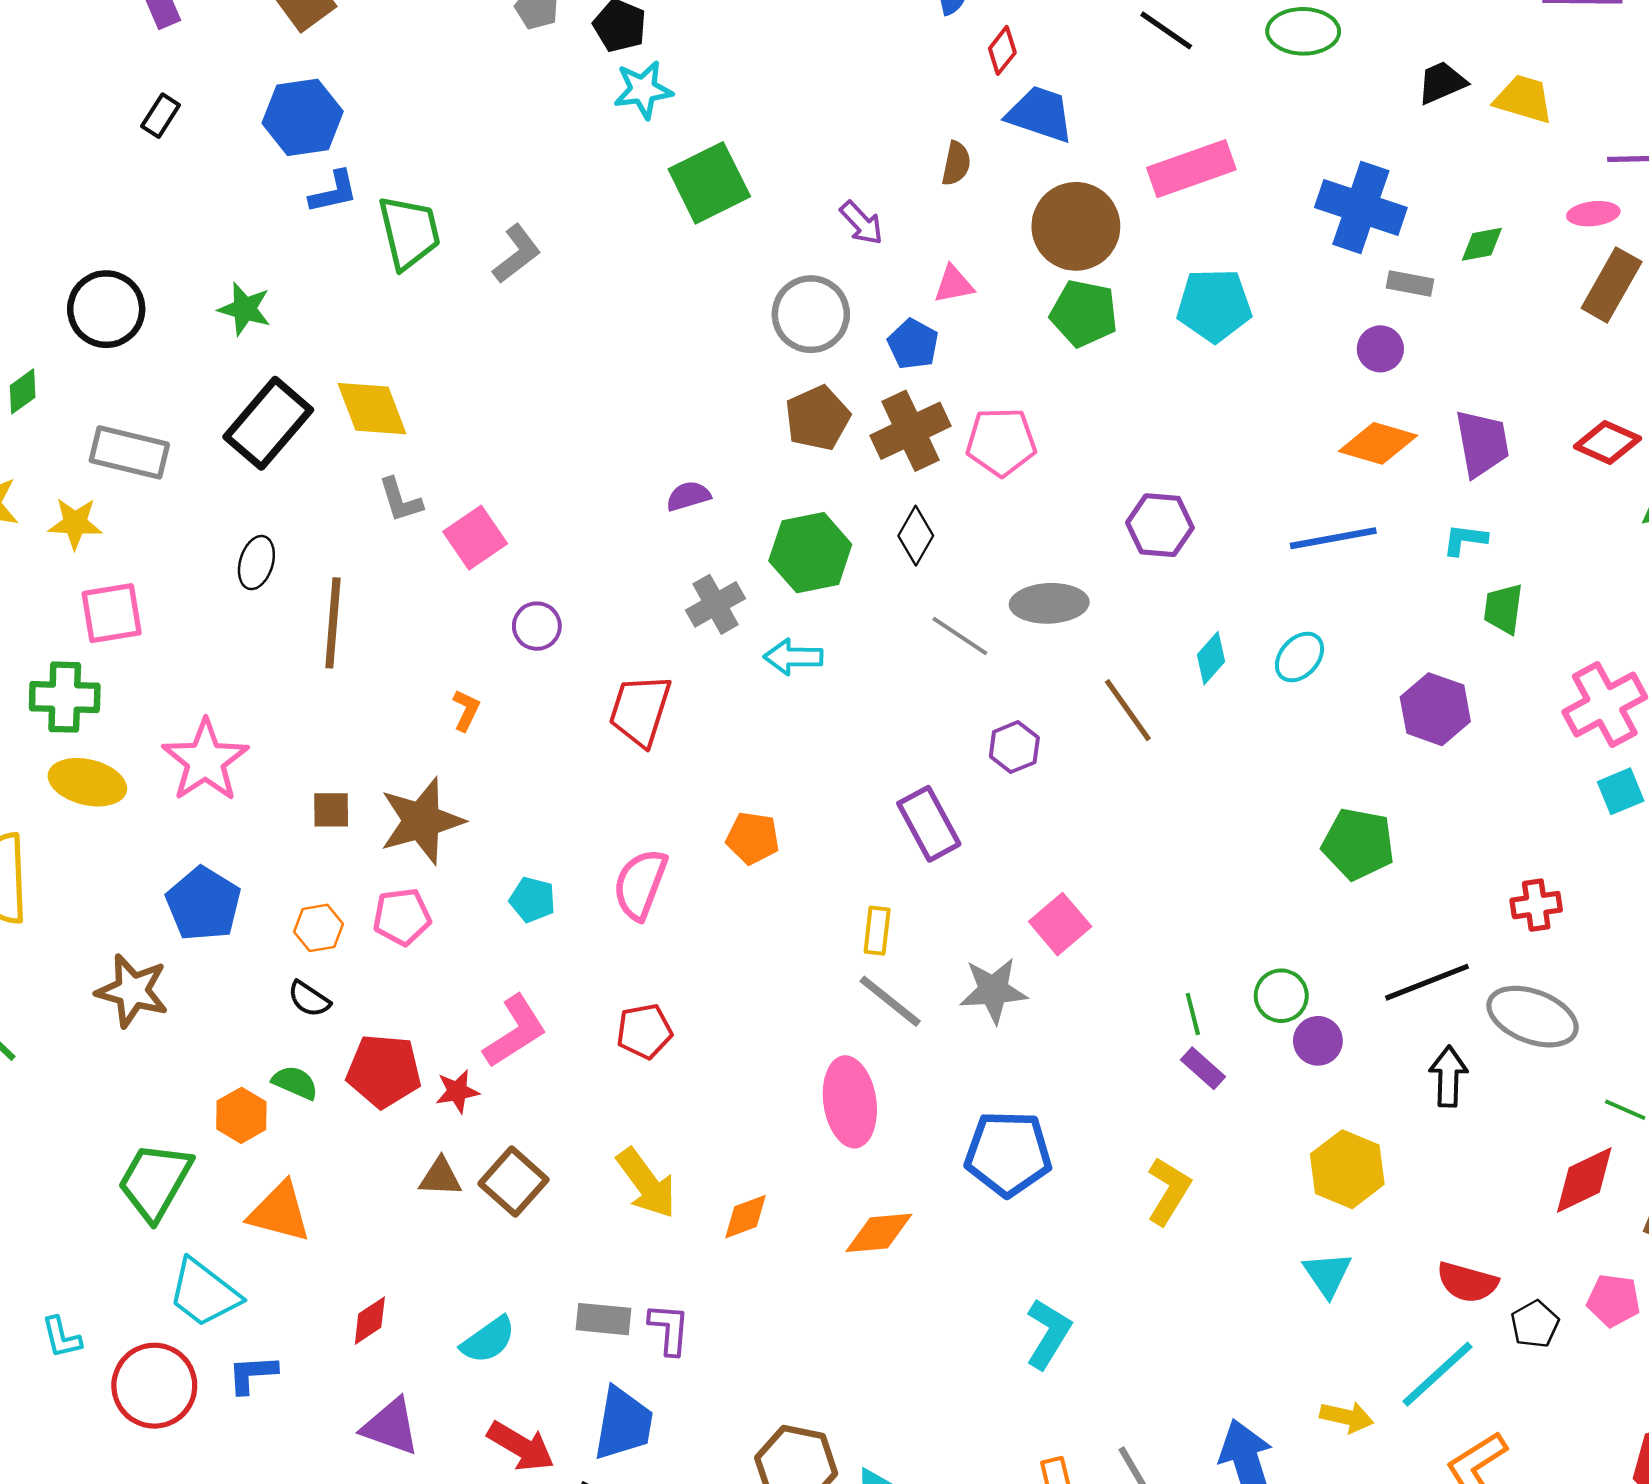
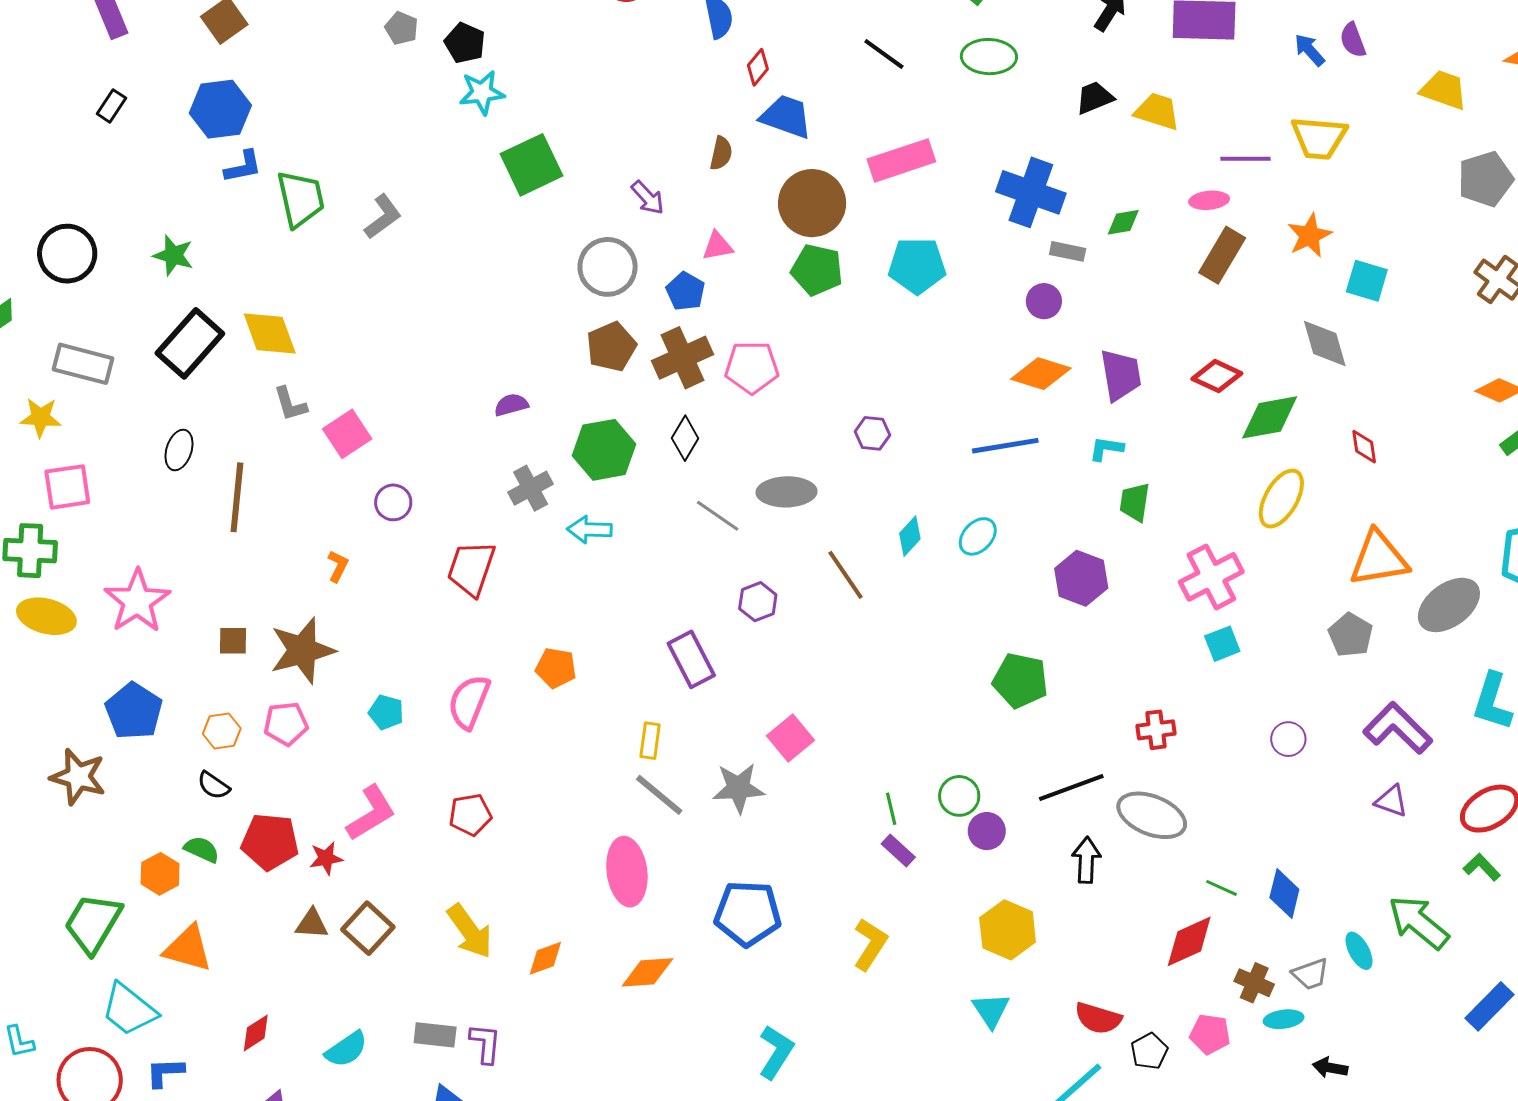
purple hexagon: (1160, 525) -> (872, 433), size x0.7

